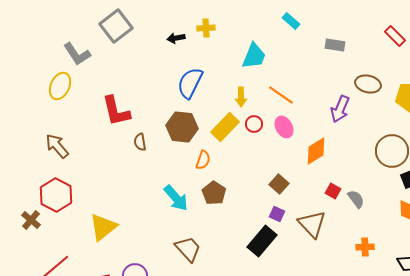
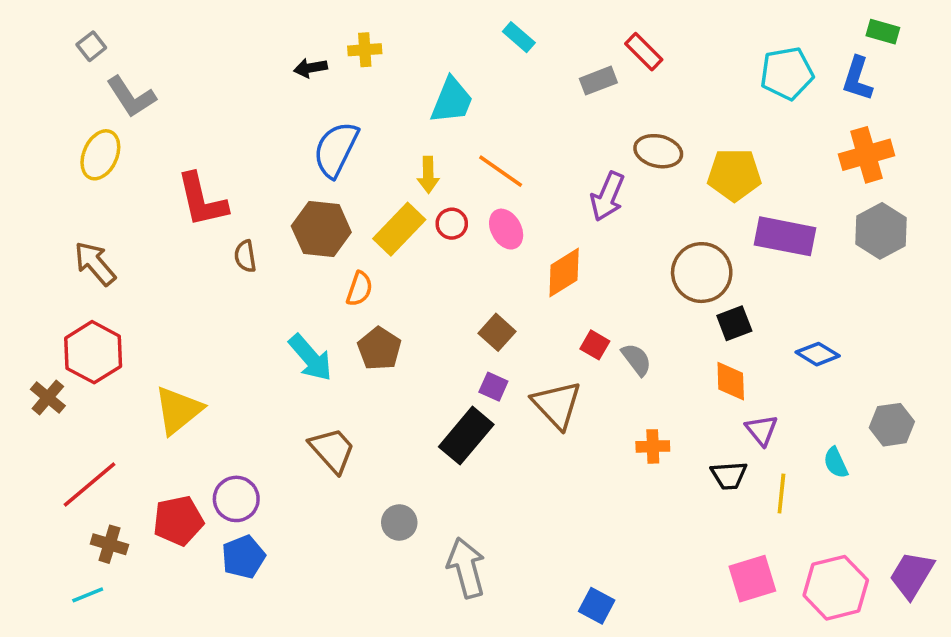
gray square: (116, 26) -> (91, 46), moved, size x0.5
red rectangle: (395, 36) -> (644, 52), moved
gray rectangle: (335, 45) -> (598, 81), turned -30

